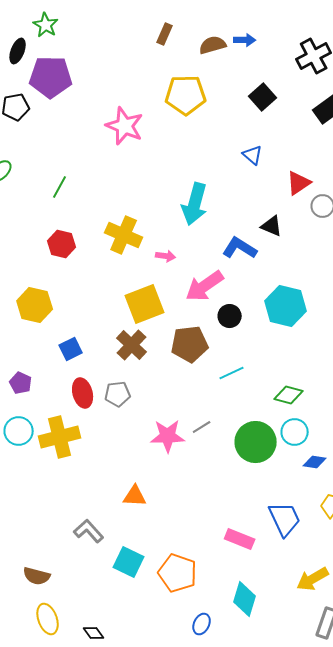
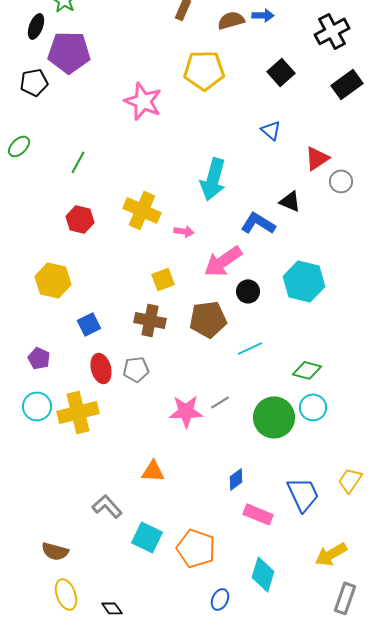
yellow square: (145, 304) -> (163, 279), size x0.6
brown cross: (132, 345) -> (150, 320), turned -32
blue diamond: (315, 462) -> (236, 479), moved, turned -45

